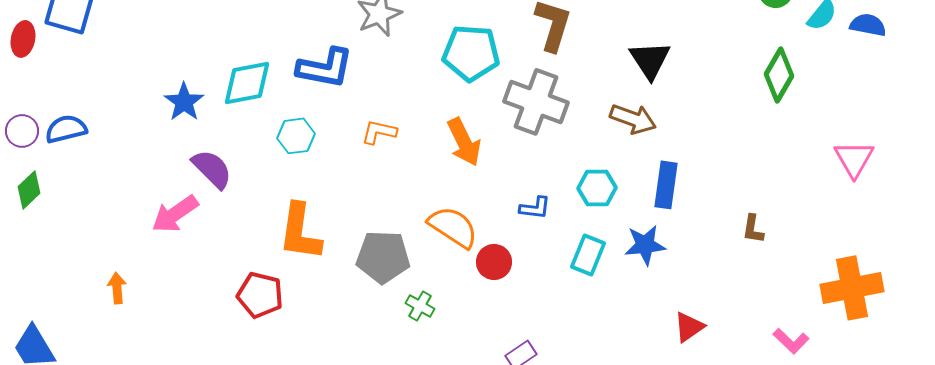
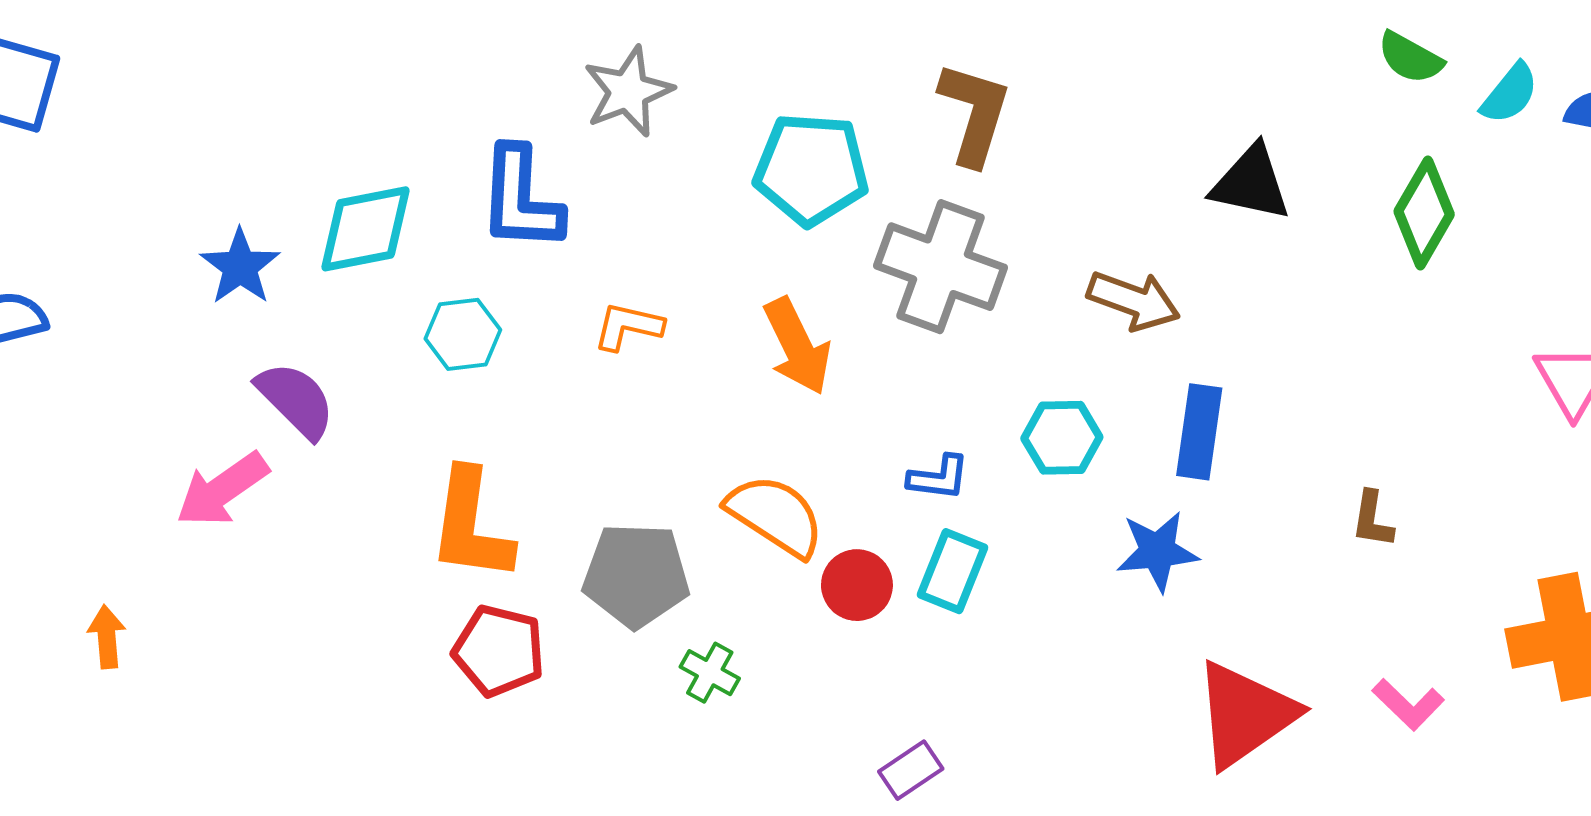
black triangle: (650, 60) -> (1251, 183), moved, turned -45
blue L-shape: (325, 68) -> (521, 199), turned 82
cyan rectangle: (588, 255) -> (952, 571), moved
red pentagon: (260, 295) -> (499, 651), moved
red triangle: (689, 327) -> (1245, 714), size x1.8
pink L-shape: (791, 341) -> (1408, 704), moved

